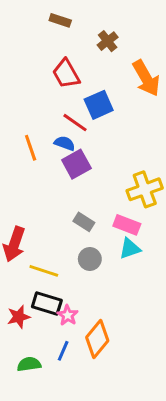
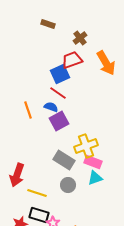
red trapezoid: (66, 74) -> (72, 60), moved, turned 100
blue square: (99, 105) -> (60, 74), moved
yellow cross: (145, 189) -> (86, 146), moved
gray rectangle: (84, 222) -> (64, 160), size x1.5

